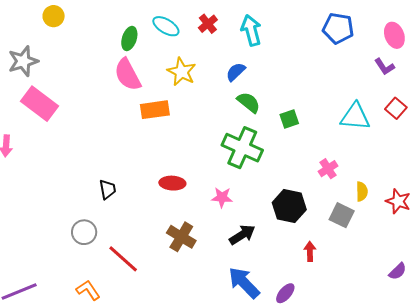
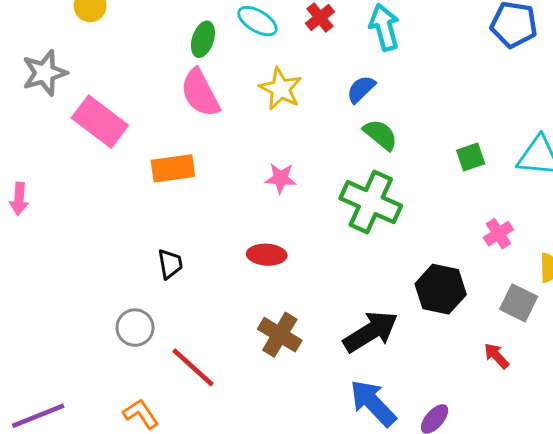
pink rectangle: (40, 104) -> (100, 122), moved
orange rectangle: (155, 110) -> (173, 168), moved
green square: (289, 119) -> (471, 157), moved
pink star: (222, 197) -> (281, 178), moved
black arrow: (242, 235) -> (371, 332), size x1.4
red arrow: (310, 251) -> (497, 356), moved, turned -42

